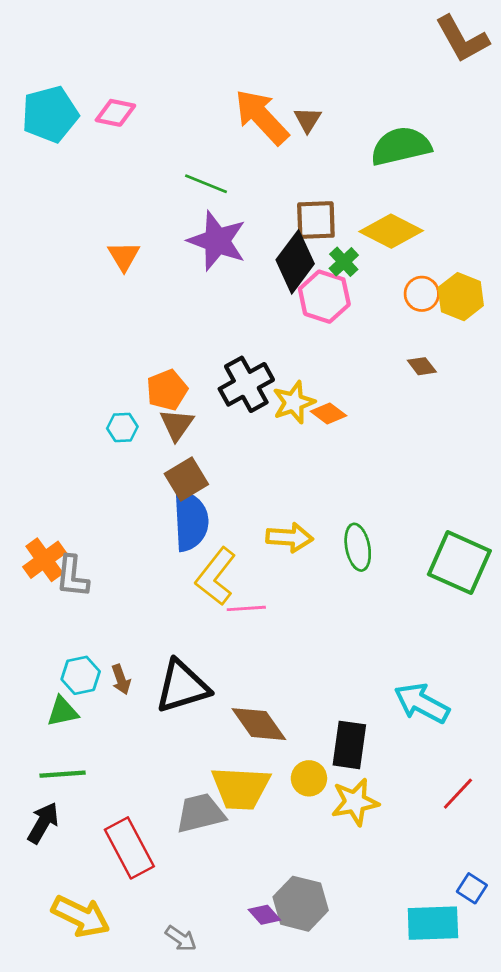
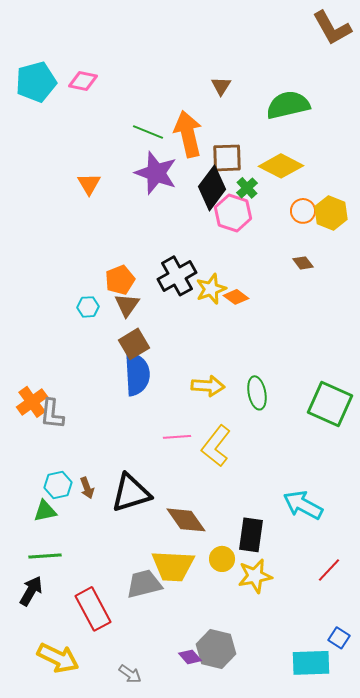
orange arrow: (262, 117) -> (188, 134), moved, turned 30
yellow L-shape: (216, 576) -> (216, 446), moved

